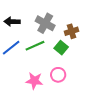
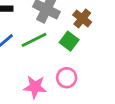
brown cross: (71, 31) -> (82, 19), turned -32

